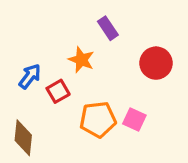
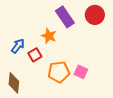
purple rectangle: (108, 28) -> (65, 17), size x1.5
red circle: (156, 63) -> (95, 15), moved

